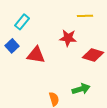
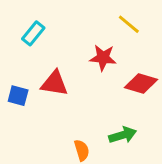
yellow line: (85, 16) -> (129, 24), turned 42
blue square: (12, 46) -> (18, 96), moved, turned -32

